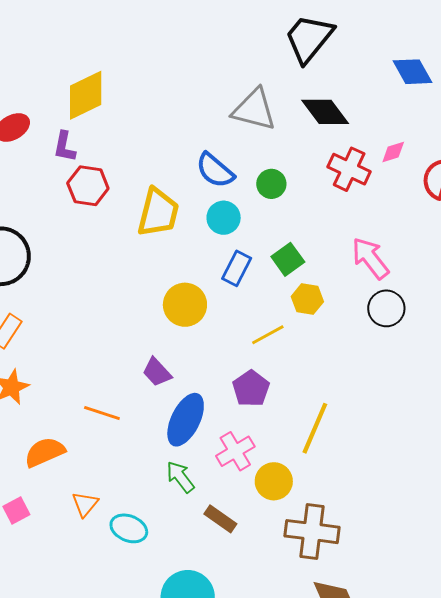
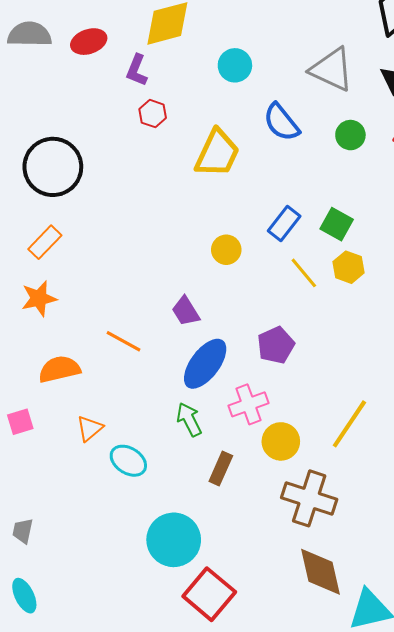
green circle: (271, 184) -> (350, 135), moved
red hexagon: (88, 186) -> (153, 114), size x0.7
cyan circle: (224, 218) -> (235, 65), moved
green square: (288, 259) -> (337, 224), turned -36
yellow circle: (185, 305) -> (226, 250), size x0.7
yellow line: (268, 335) -> (304, 273), moved, turned 68
yellow line: (315, 428) -> (349, 424), moved
brown rectangle: (220, 519) -> (221, 469), turned 68

